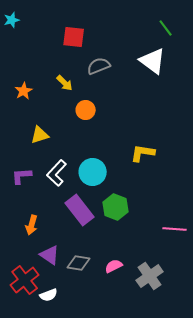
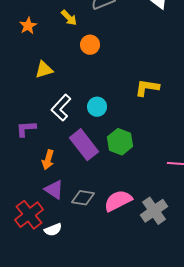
cyan circle: (93, 172) -> (97, 107), size x0.7
purple L-shape: (22, 176) -> (26, 129), moved
orange arrow: (32, 225) -> (48, 160), moved
pink semicircle: (114, 266) -> (118, 201), size x1.6

